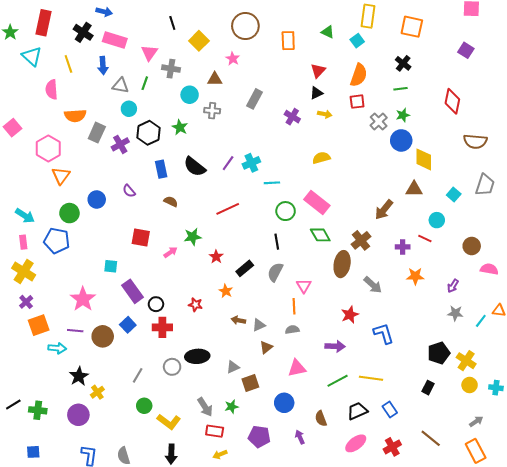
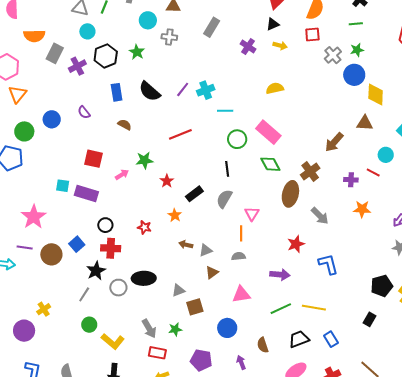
purple rectangle: (132, 291) -> (86, 193), moved, turned -40
black star: (79, 376) -> (96, 271), moved

